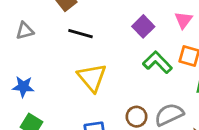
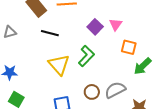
pink triangle: (184, 20) -> (116, 24), moved
green L-shape: (157, 62) -> (86, 56), moved, turned 90

